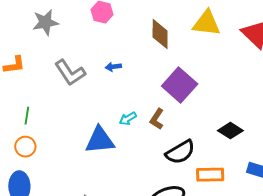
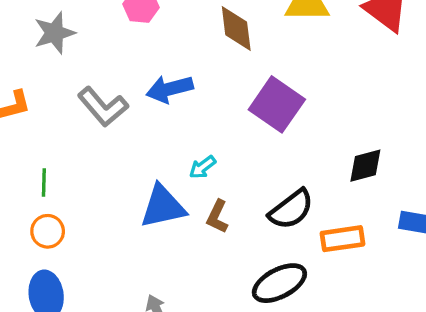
blue arrow: (113, 67) -> (170, 89), size x1.8
brown L-shape: (157, 119) -> (217, 217), moved
black diamond: (230, 131) -> (365, 166), turned -40

